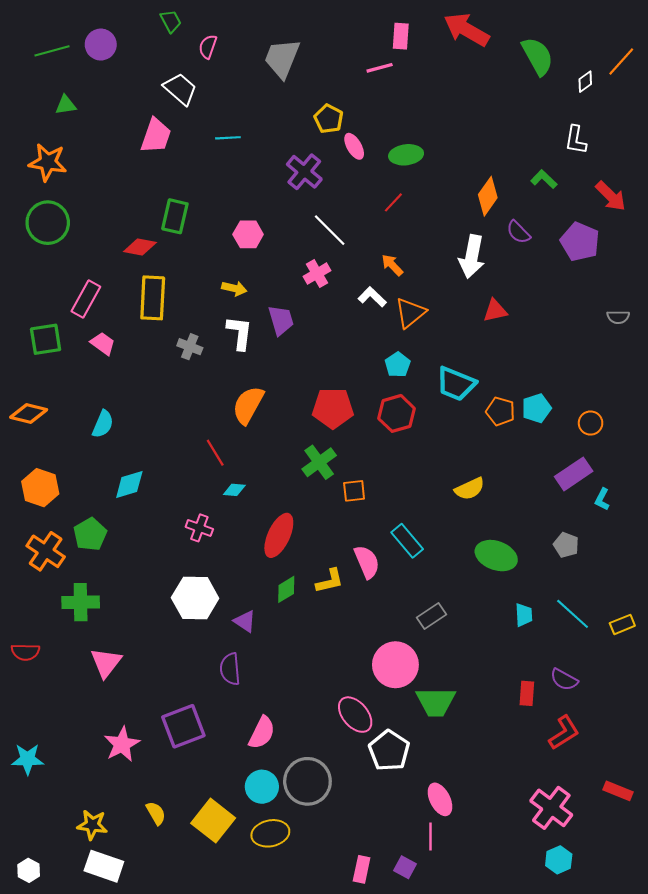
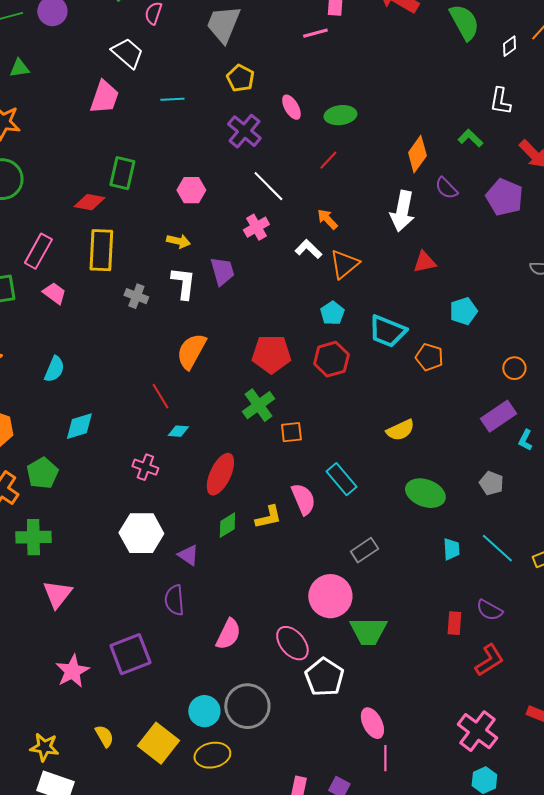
yellow pentagon: (329, 119) -> (240, 78), moved
cyan pentagon: (536, 408) -> (463, 311), moved
pink semicircle: (262, 733) -> (228, 634), moved
pink line: (430, 836) -> (385, 758), moved

